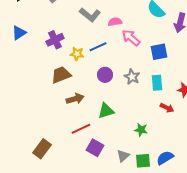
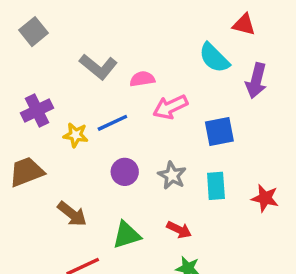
pink arrow: (131, 38) -> (170, 107), turned -66
brown trapezoid: (61, 75) -> (27, 172), moved
brown arrow: (75, 99) -> (72, 214), turned 54
red arrow: (167, 108) -> (179, 230), moved

